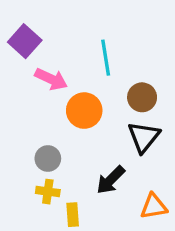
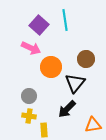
purple square: (25, 41) -> (39, 25), moved
cyan line: (106, 58) -> (65, 20), moved
black triangle: (144, 137) -> (75, 83), moved

